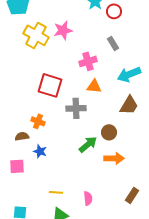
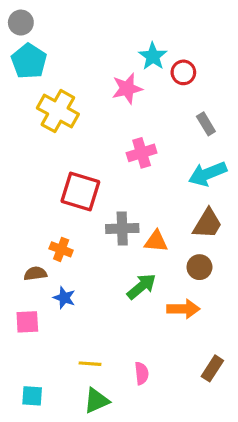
pink star: (63, 30) -> (127, 88), moved
gray rectangle: (113, 43) -> (206, 124), moved
orange triangle: (94, 86) -> (156, 241), moved
brown circle: (109, 132) -> (199, 267), moved

